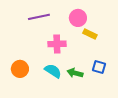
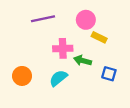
cyan semicircle: (53, 71) -> (58, 78), turned -72
green arrow: (75, 73) -> (83, 61), moved

